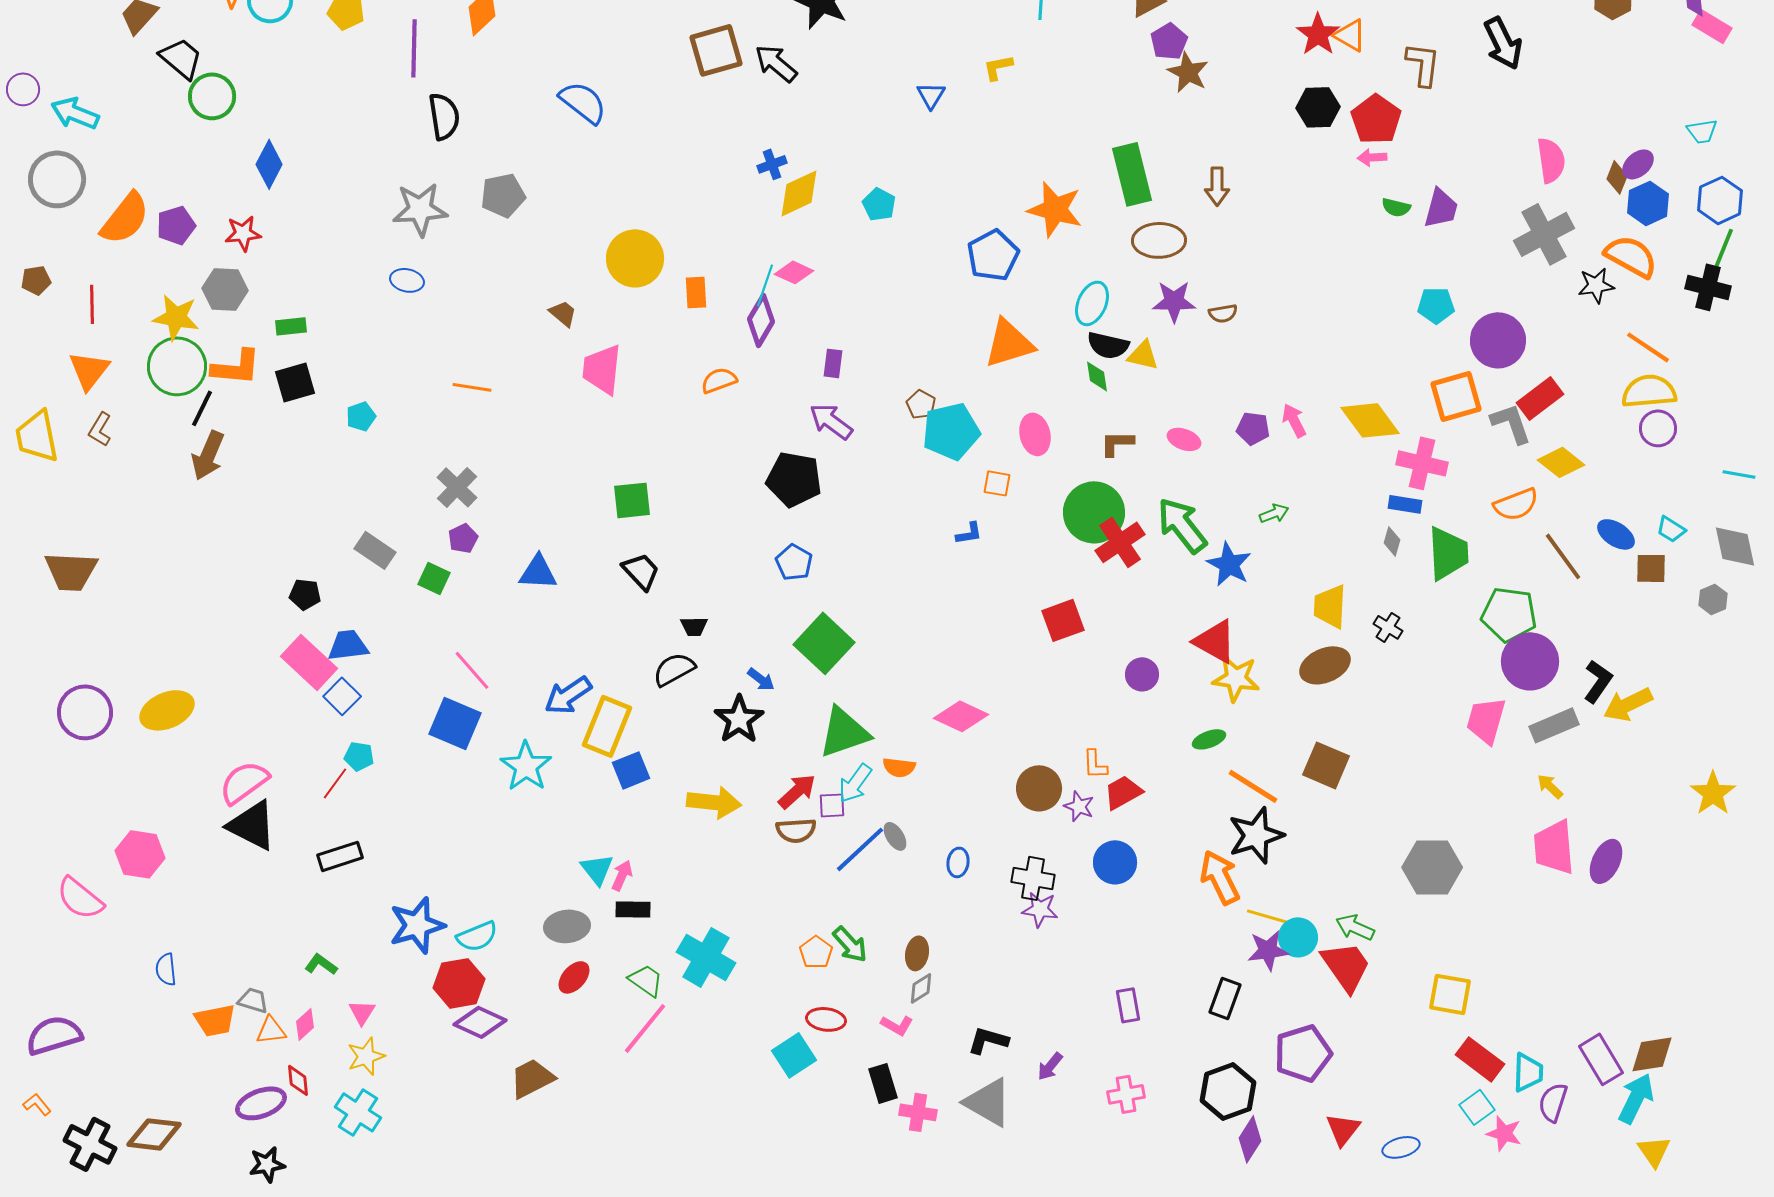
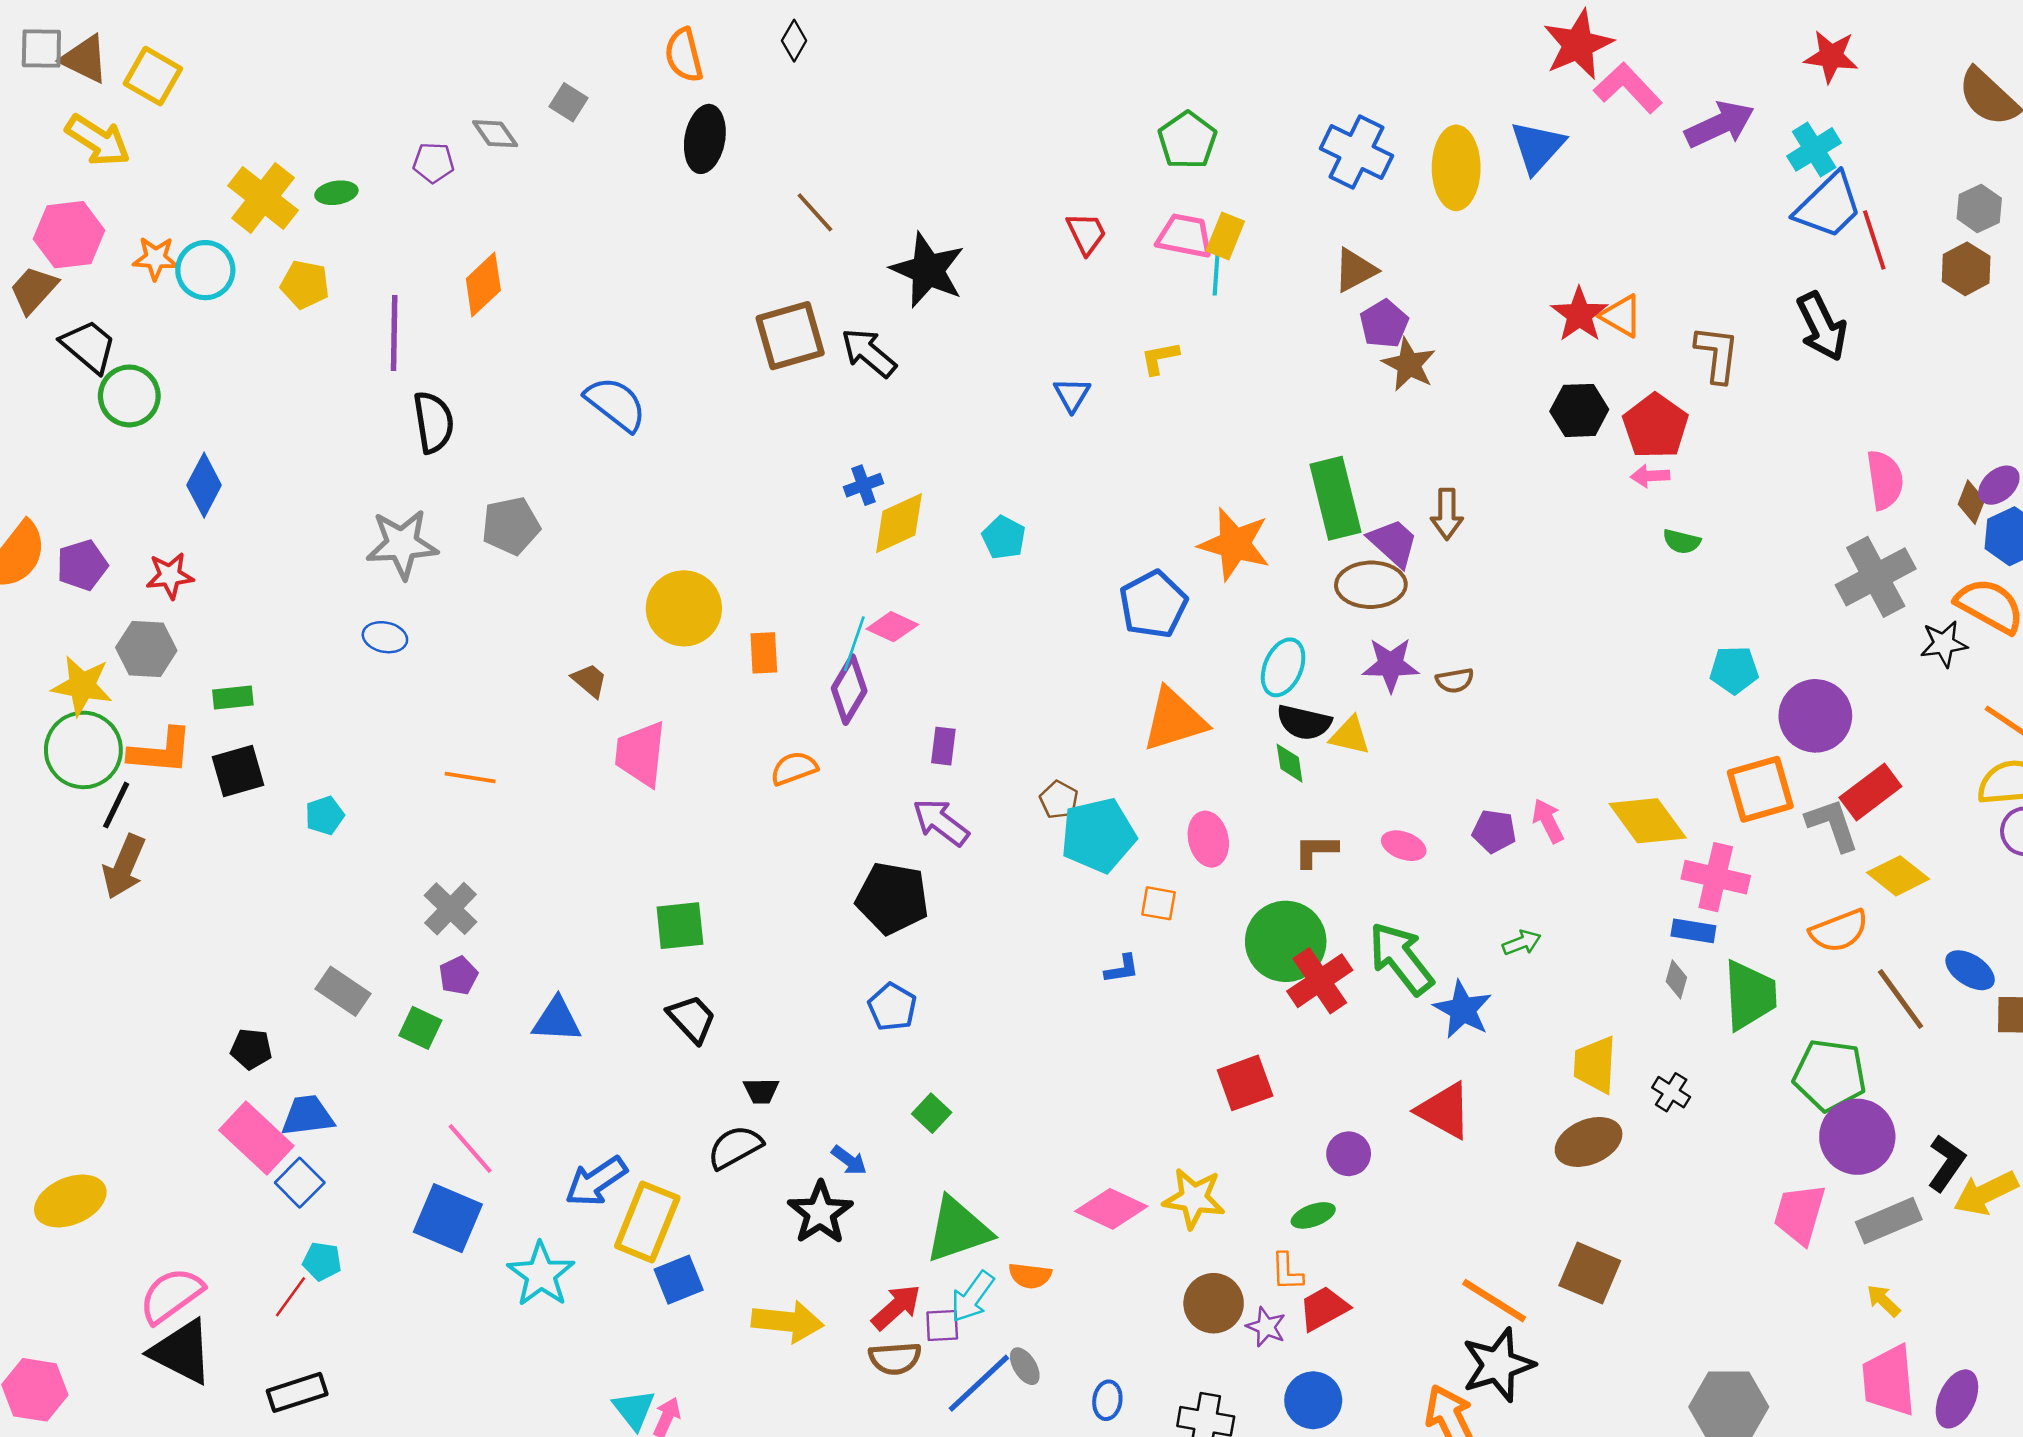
purple trapezoid: (1441, 208) -> (1393, 543), moved, turned -63
green square: (824, 643) -> (932, 1113), size x0.5
yellow star: (1236, 678) -> (1194, 1198), moved
green ellipse: (1209, 739) -> (1313, 1215), moved

